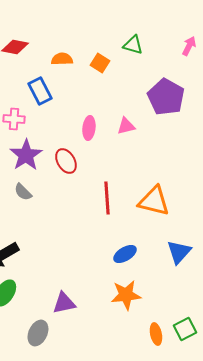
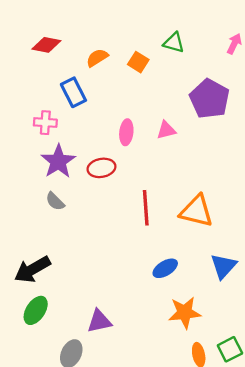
orange semicircle: (62, 59) -> (97, 58), turned -30
red ellipse: (66, 161) -> (101, 168), turned -70
orange star: (126, 295) -> (185, 313), moved

